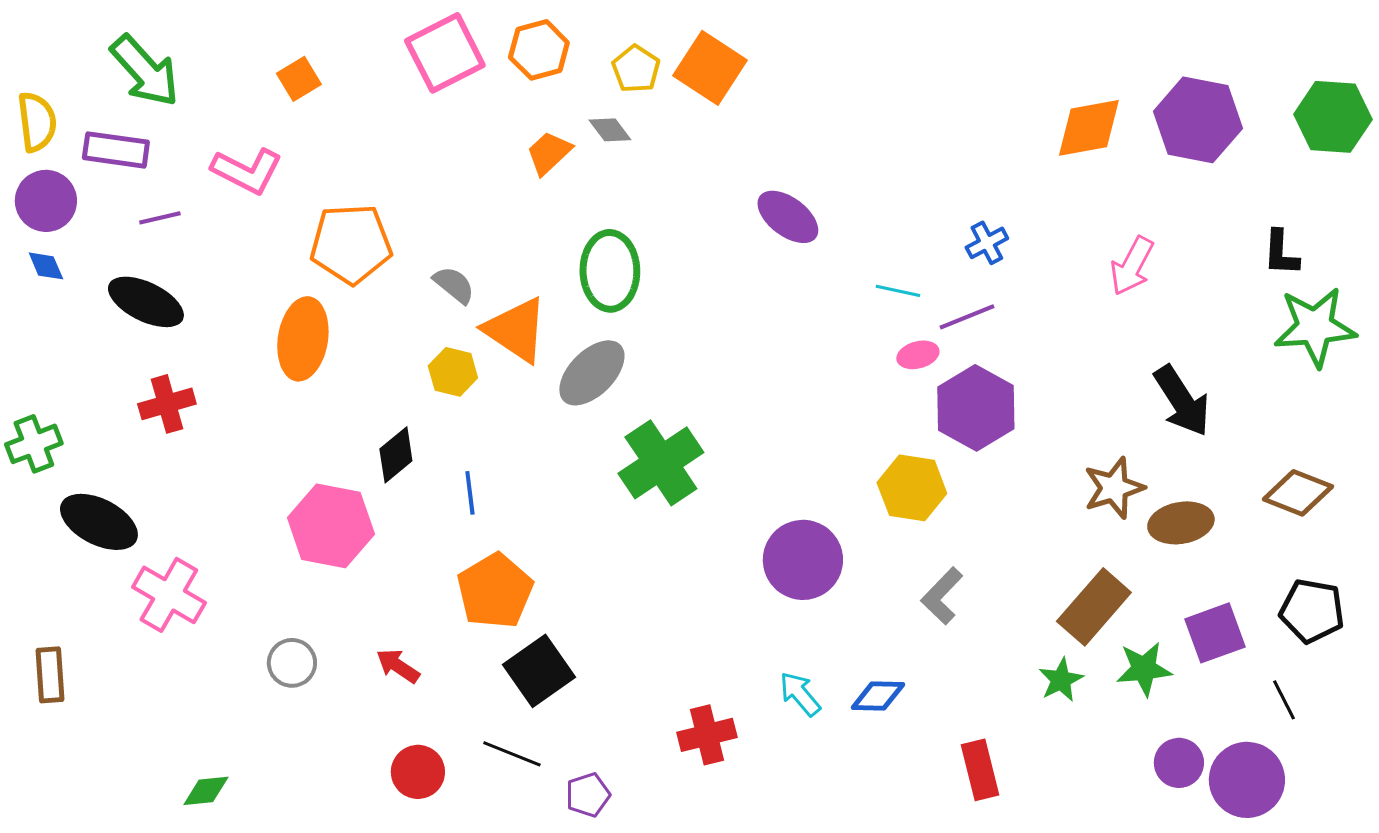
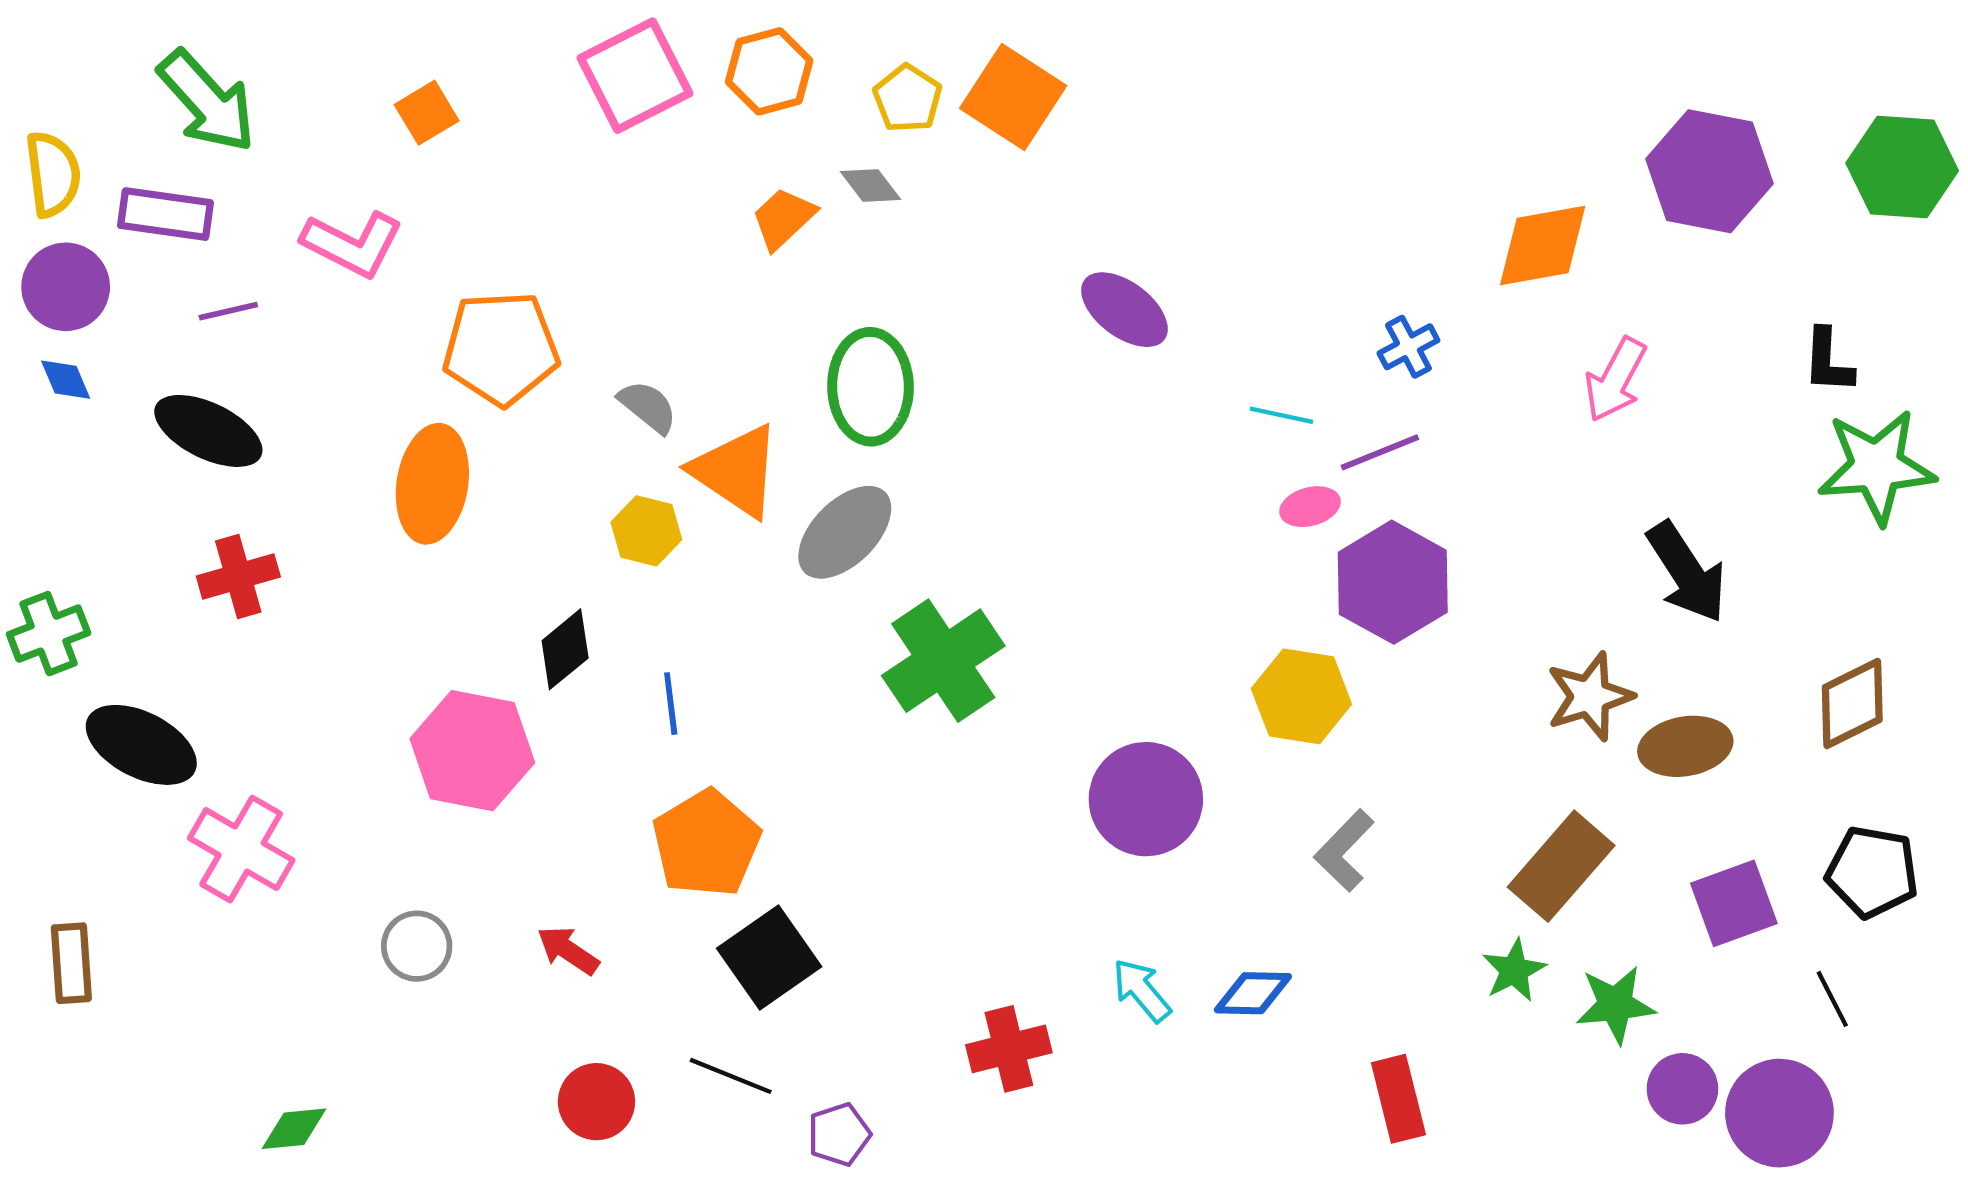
orange diamond: (1089, 128) -> (1543, 245), moved
brown diamond: (1298, 493) -> (1852, 704), turned -48
green star: (1144, 669) -> (1615, 1005), moved

